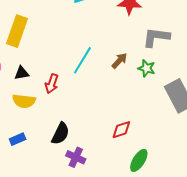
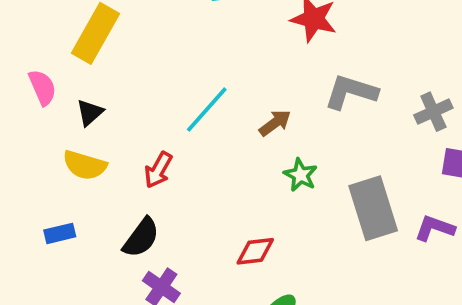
green star: (147, 68) -> (301, 175), moved
black triangle: (22, 73) -> (90, 113), turned -42
red arrow: (52, 84) -> (158, 170), moved

